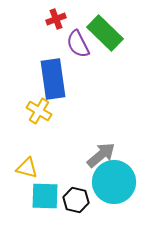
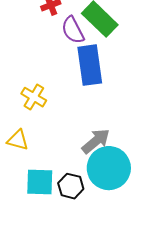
blue rectangle: (53, 79) -> (90, 65), moved
yellow triangle: (27, 168) -> (18, 140), moved

